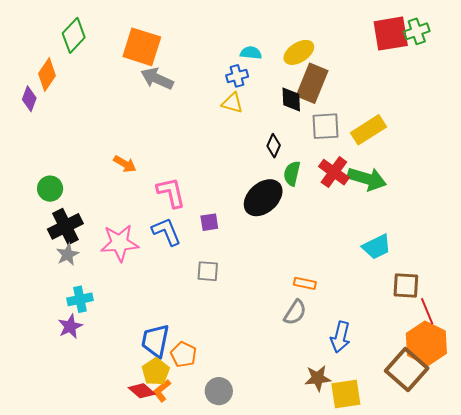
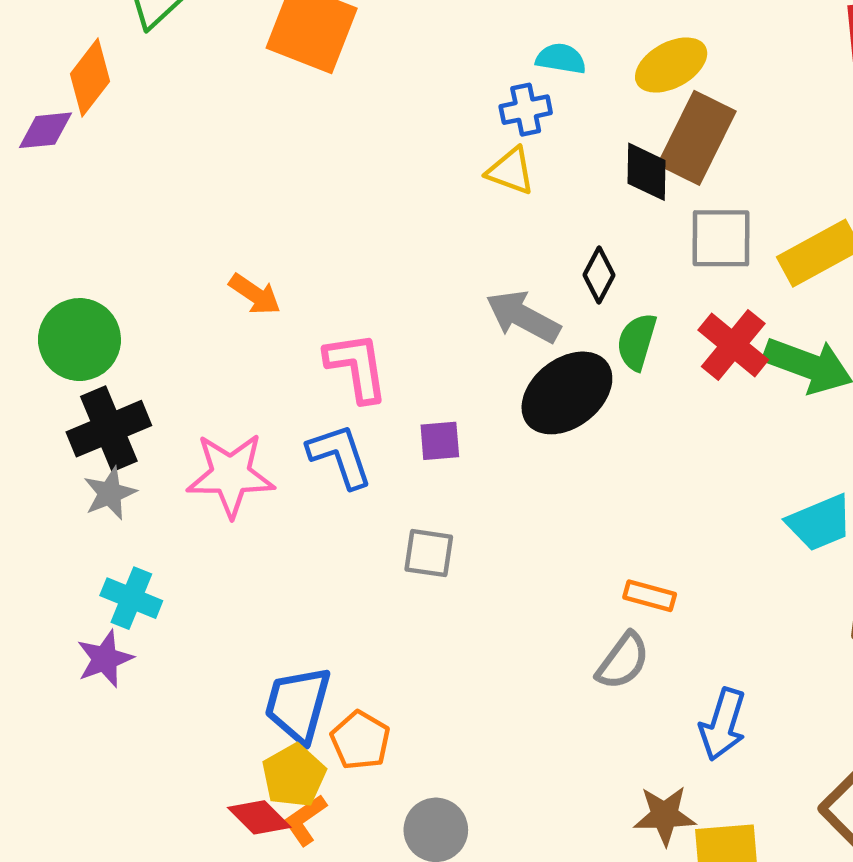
gray arrow: (157, 79) -> (523, 317), moved
purple diamond: (29, 99) -> (45, 130), turned 60
green circle: (50, 189) -> (79, 340), size x1.4
cyan cross: (80, 299) -> (131, 598), turned 30

